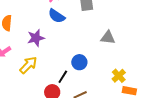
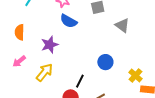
gray triangle: (108, 37) -> (122, 25), moved, turned 35
blue circle: (79, 62) -> (105, 62), moved

